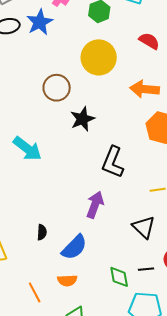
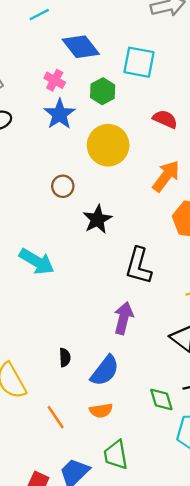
blue star: (40, 22) -> (60, 114), moved
brown circle: (57, 88) -> (63, 186), size x0.7
orange arrow: (145, 89) -> (166, 176), turned 128
orange line: (35, 292) -> (56, 417), moved

